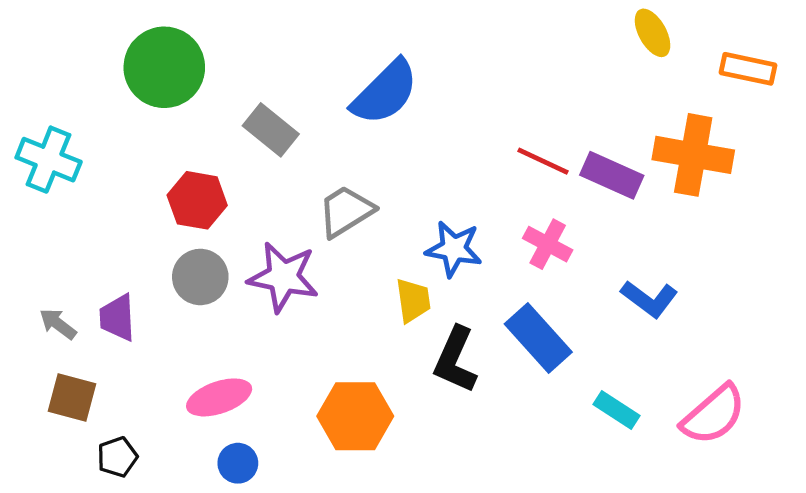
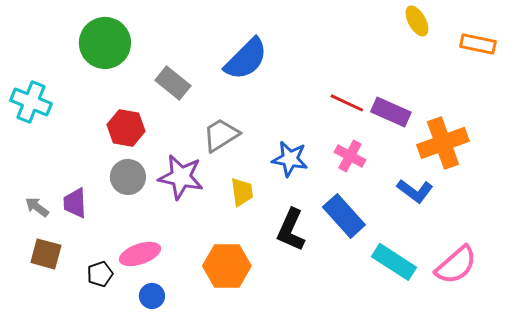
orange cross: (693, 155) -> (443, 143), moved, turned -30
yellow trapezoid: (413, 300) -> (242, 192), moved
cyan rectangle: (617, 410) -> (394, 262), size x1.5
black pentagon: (117, 457) -> (100, 274), moved

